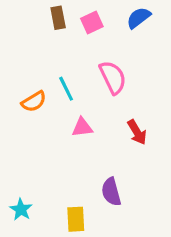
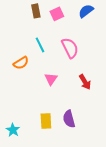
cyan line: (66, 89) -> (40, 45), moved
pink triangle: (82, 127) -> (51, 79), turned -48
yellow rectangle: (76, 219) -> (46, 121), moved

